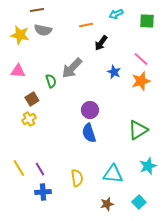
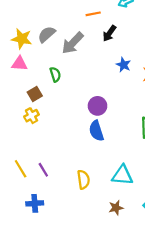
gray semicircle: (43, 30) -> (47, 34), moved, turned 126
yellow star: (20, 35) -> (22, 39), moved
gray arrow: (72, 68) -> (73, 43), moved
blue cross: (43, 192) -> (35, 203), moved

